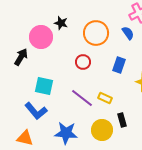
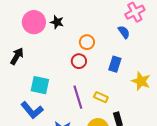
orange circle: (96, 33) -> (87, 42), moved, size x0.6
pink circle: (41, 37) -> (34, 22), moved
purple line: (82, 98) -> (78, 97), turned 35

